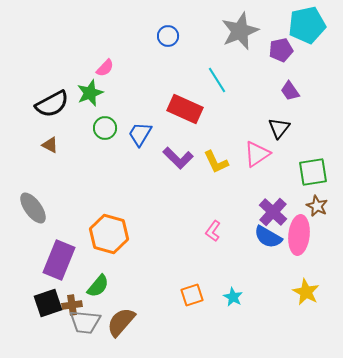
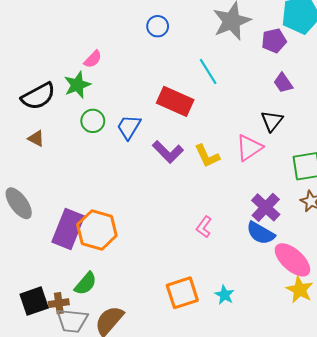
pink ellipse: (299, 235) -> (292, 260), moved, turned -54
purple rectangle: (59, 260) -> (68, 229), moved
orange square: (192, 295) -> (182, 293), size x1.4

